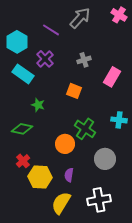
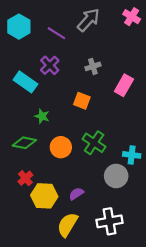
cyan hexagon: (17, 42) -> (19, 27), moved
cyan cross: (119, 120) -> (132, 155), moved
orange circle: (65, 144) -> (61, 147), moved
purple semicircle: (69, 175) -> (76, 194), turned 48

